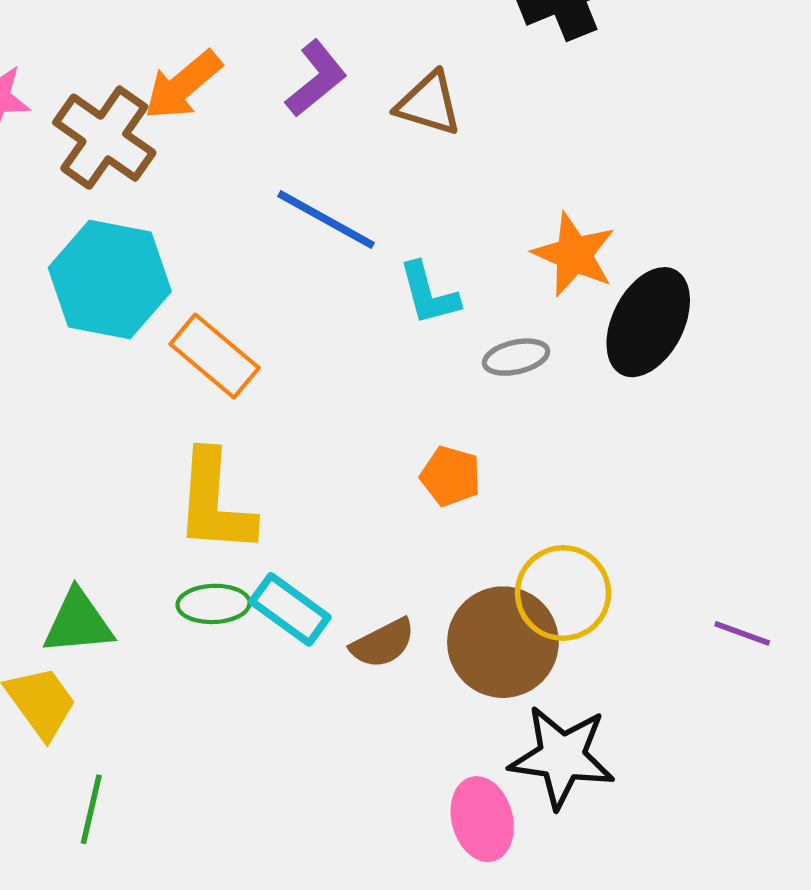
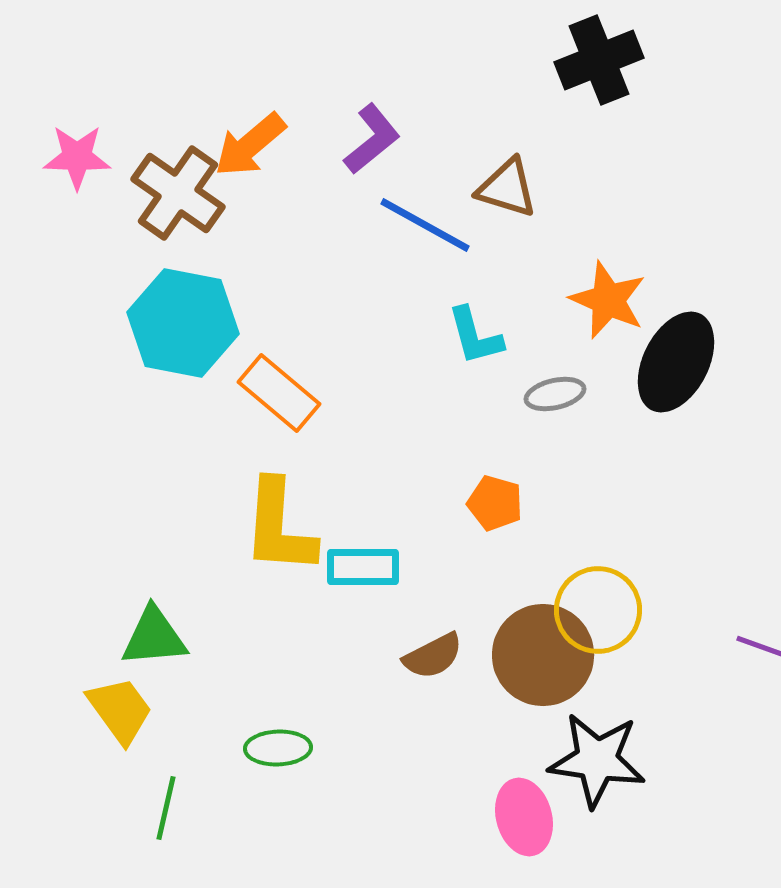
brown triangle: (429, 104) -> (507, 188), moved
blue line: (326, 219) -> (425, 225), moved
green ellipse: (214, 604) -> (278, 748), moved
cyan rectangle: (290, 609) -> (363, 567), moved, turned -36

